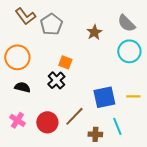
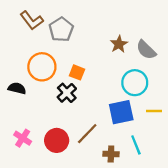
gray semicircle: (126, 23) -> (146, 50), moved
brown star: (94, 32) -> (119, 44), moved
cyan circle: (129, 51) -> (135, 83), moved
orange circle: (17, 57) -> (42, 67), moved
black semicircle: (22, 87) -> (17, 88), moved

